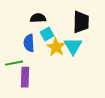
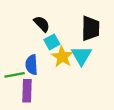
black semicircle: (38, 18) -> (42, 24), turned 49
blue semicircle: (29, 43) -> (32, 65), moved

